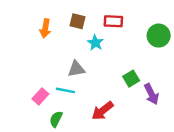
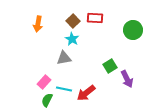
brown square: (77, 21) -> (73, 21), moved, turned 32
cyan star: (95, 43) -> (72, 39), moved
cyan line: (66, 90) -> (64, 89), moved
pink rectangle: (40, 96) -> (44, 82), moved

